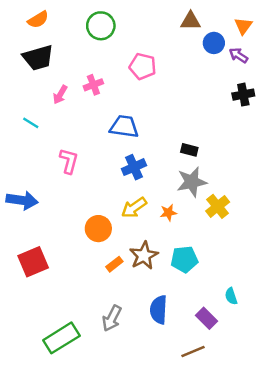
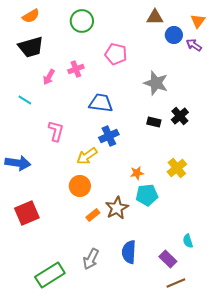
black cross: (243, 95) -> (180, 116), moved, turned -30
gray star: (192, 182) -> (156, 83), moved, turned 30
yellow arrow: (134, 208) -> (87, 156), moved
cyan pentagon: (184, 259) -> (147, 195), moved
brown line: (193, 351) -> (176, 283), moved

